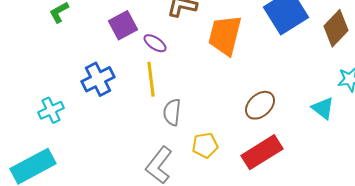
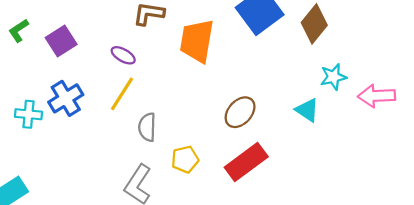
purple square: (123, 25) -> (61, 41), moved
yellow line: (151, 79) -> (122, 94), turned 44
cyan cross: (51, 110) -> (28, 114), moved, turned 35

